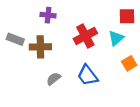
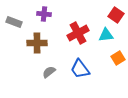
red square: (127, 16) -> (116, 15), turned 35
cyan triangle: (116, 38) -> (106, 35), turned 35
gray rectangle: (15, 39) -> (14, 22), moved

